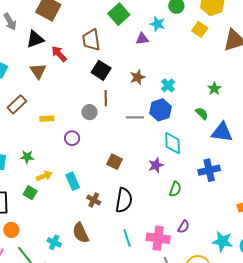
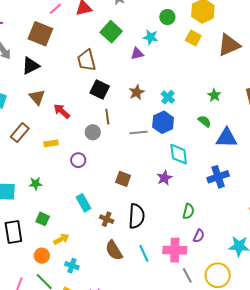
red arrow: (59, 54) -> (62, 111), moved
yellow arrow: (44, 176) -> (61, 239), moved
green semicircle: (175, 189) -> (188, 211), moved
orange circle: (11, 230) -> (42, 256), moved
brown semicircle: (81, 233) -> (114, 250), moved

